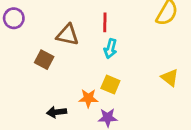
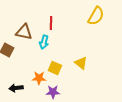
cyan arrow: (110, 49) -> (44, 42), moved
yellow triangle: (170, 78) -> (81, 63), moved

